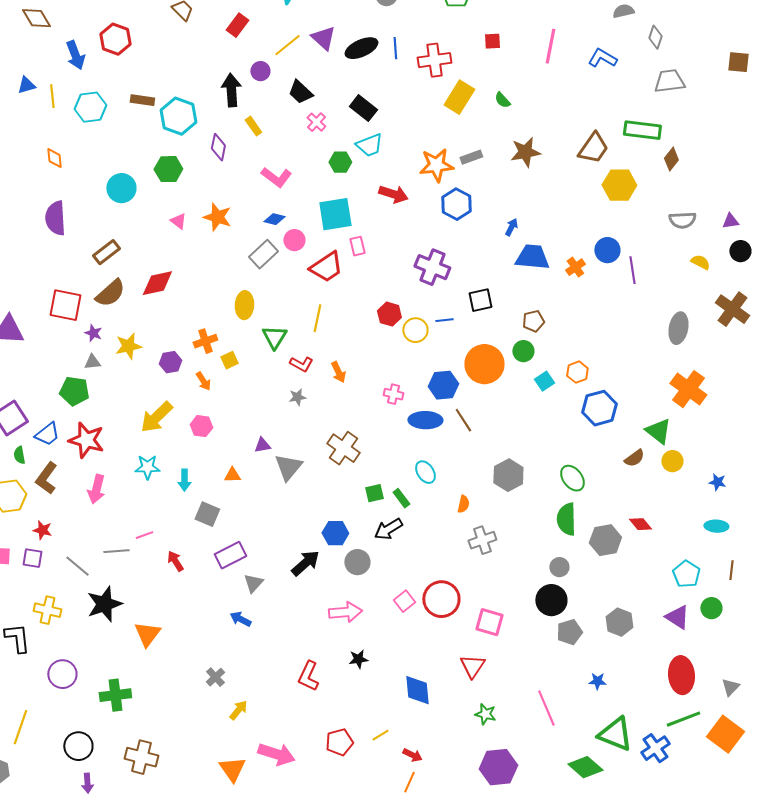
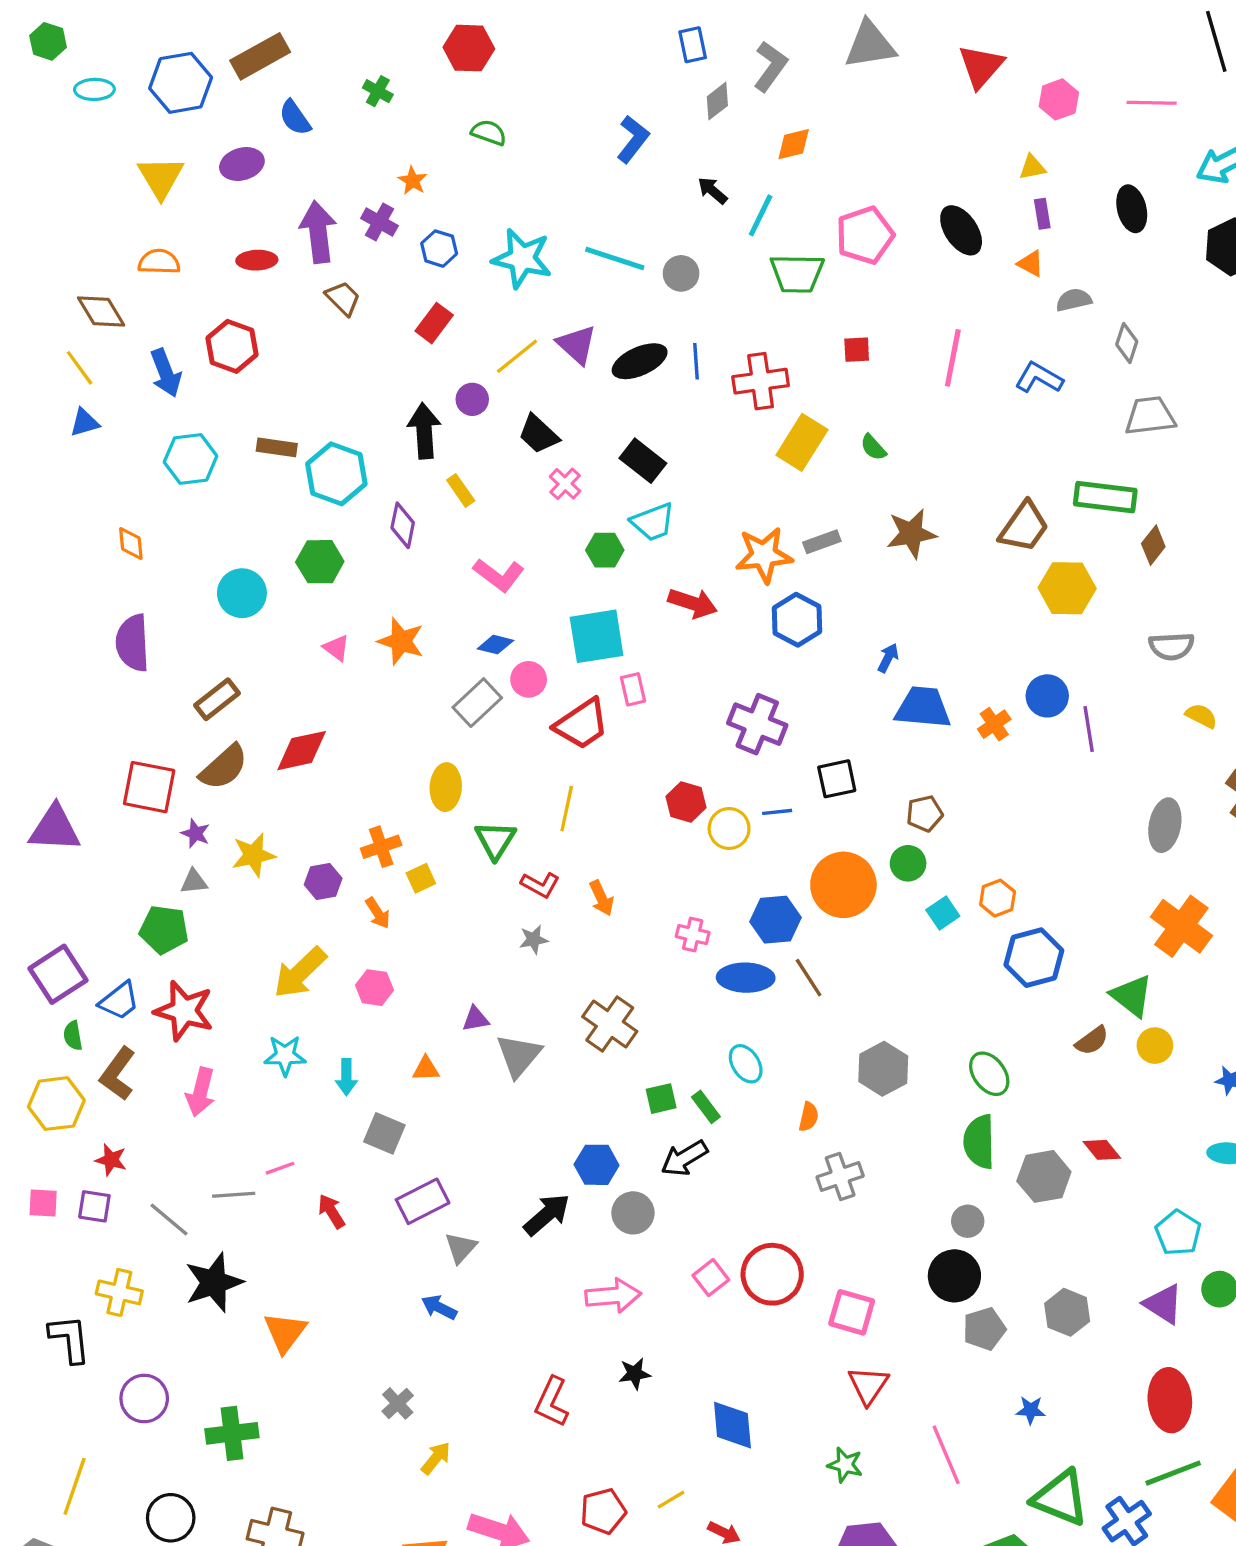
yellow line: (52, 96) -> (80, 368), moved, turned -30
red triangle: (472, 666) -> (868, 1385), moved

